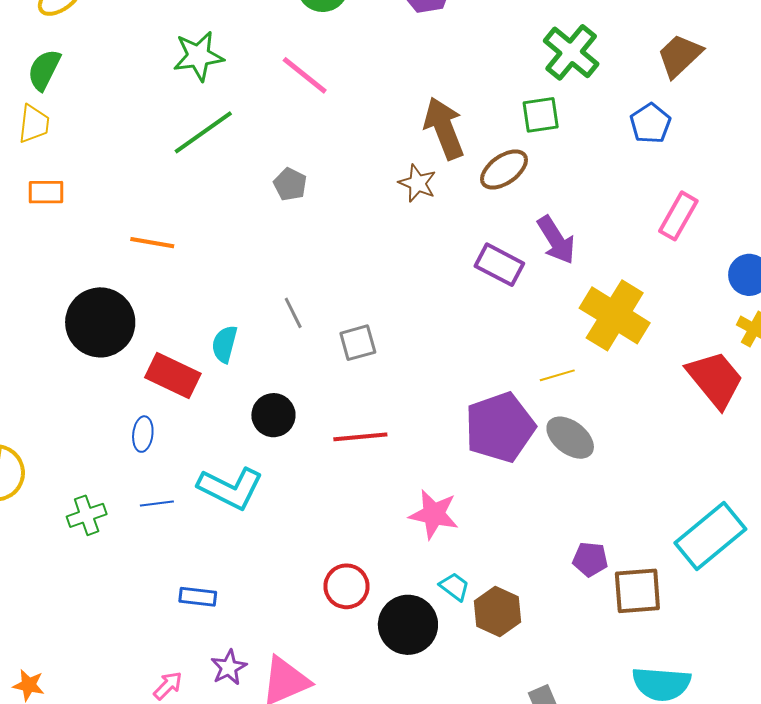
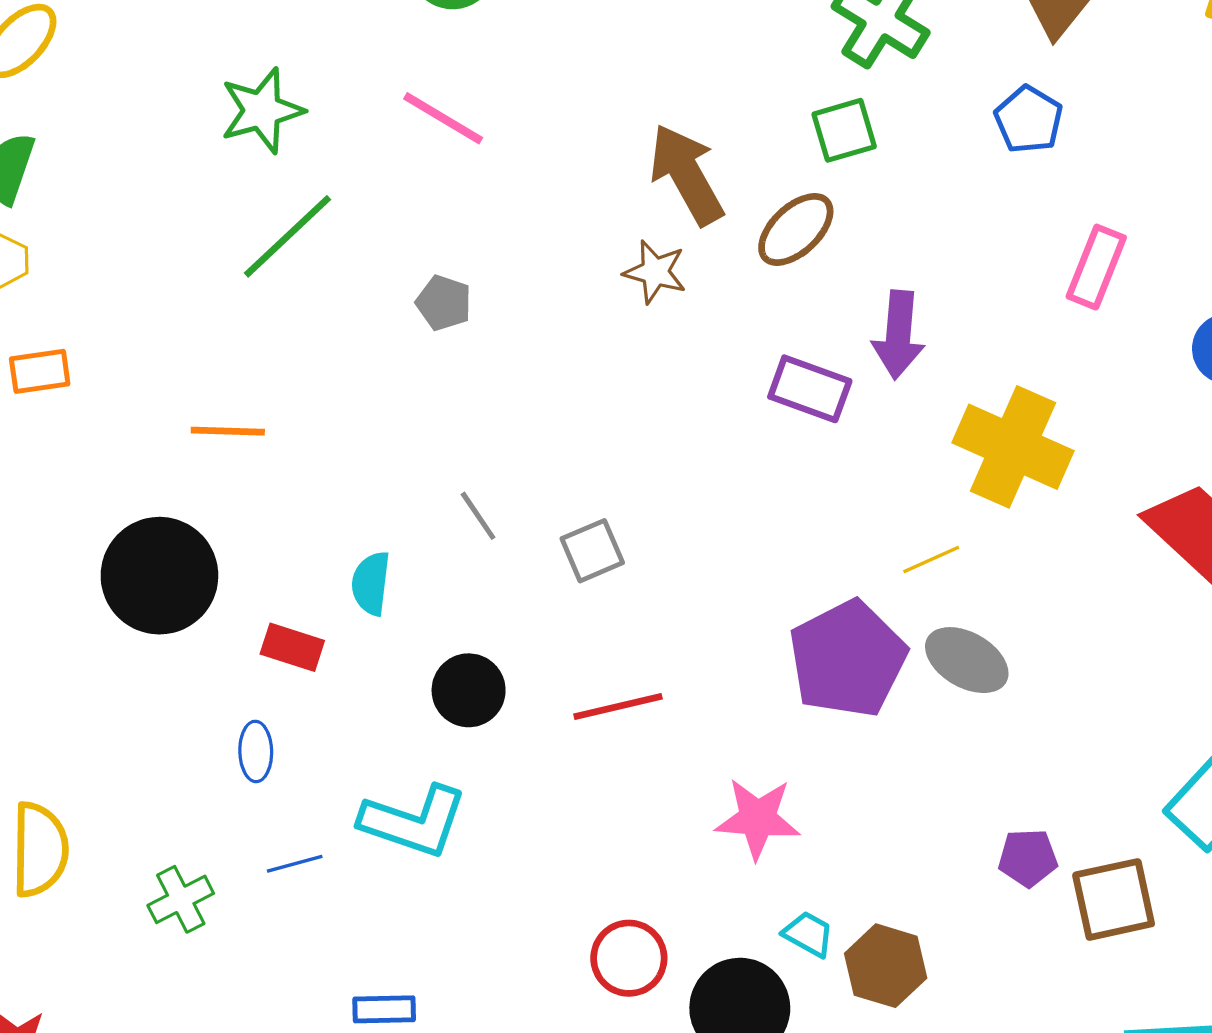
purple arrow: (556, 240) -> (899, 335), turned 45
red rectangle: (173, 376) -> (292, 647), size x0.7

